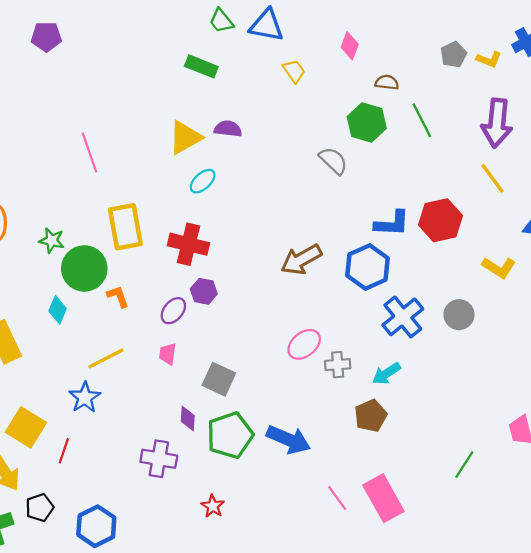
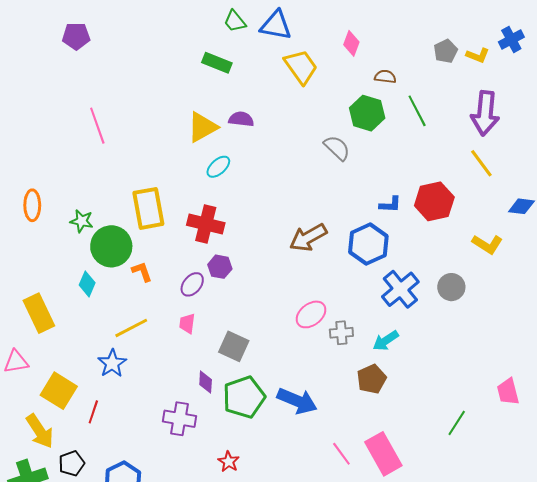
yellow trapezoid: (294, 71) -> (301, 67), size x1.6
pink line: (90, 153) -> (97, 126), moved
blue L-shape: (392, 223) -> (390, 205), size x0.7

